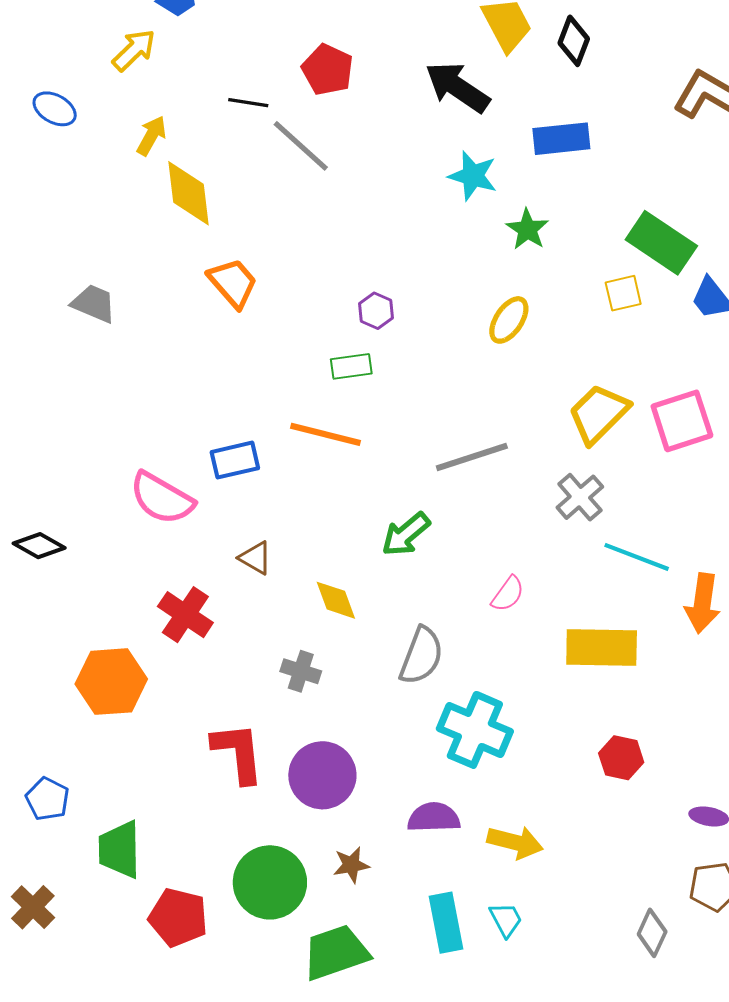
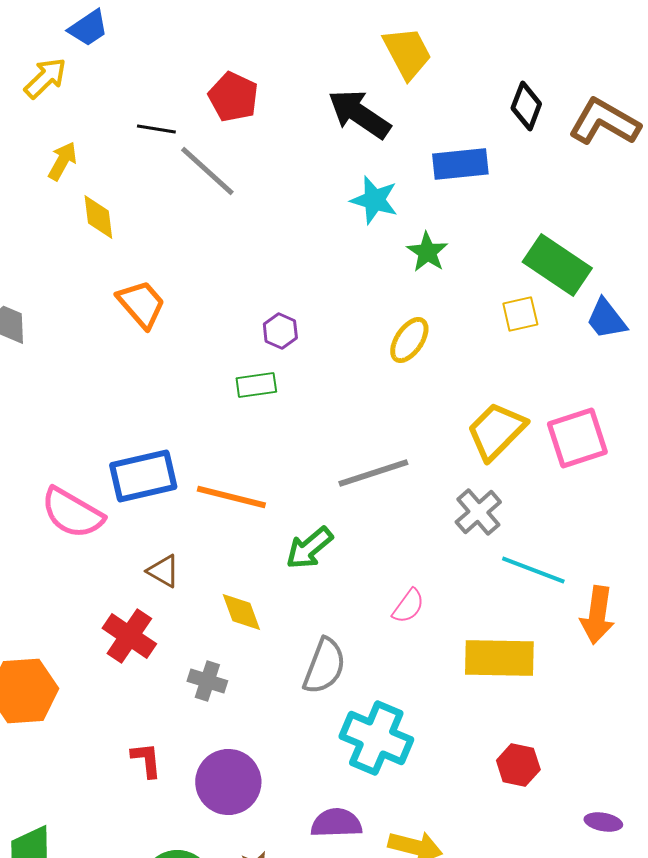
black diamond: (574, 41) -> (526, 106), moved
yellow diamond: (189, 193) -> (98, 217), size x0.7
orange line: (326, 434) -> (231, 497), moved
blue rectangle: (235, 460) -> (143, 476), size x1.4
red cross: (185, 615) -> (129, 636), moved
red L-shape: (238, 753) -> (146, 760), size x0.6

